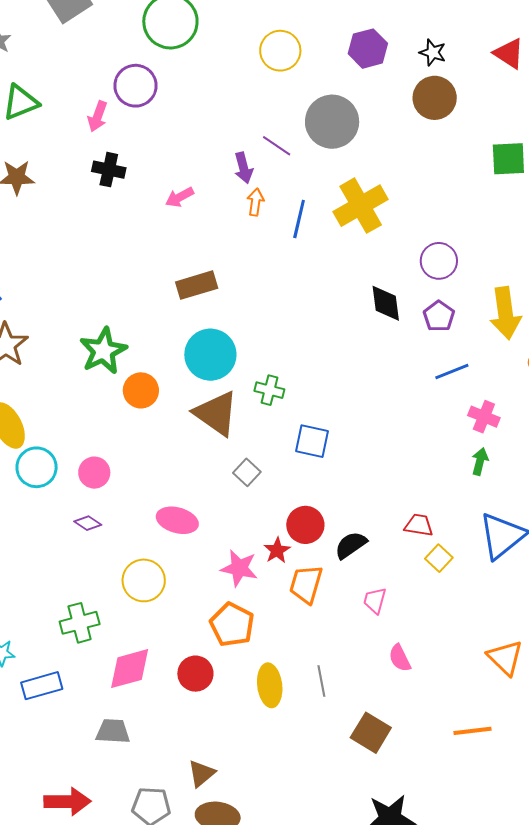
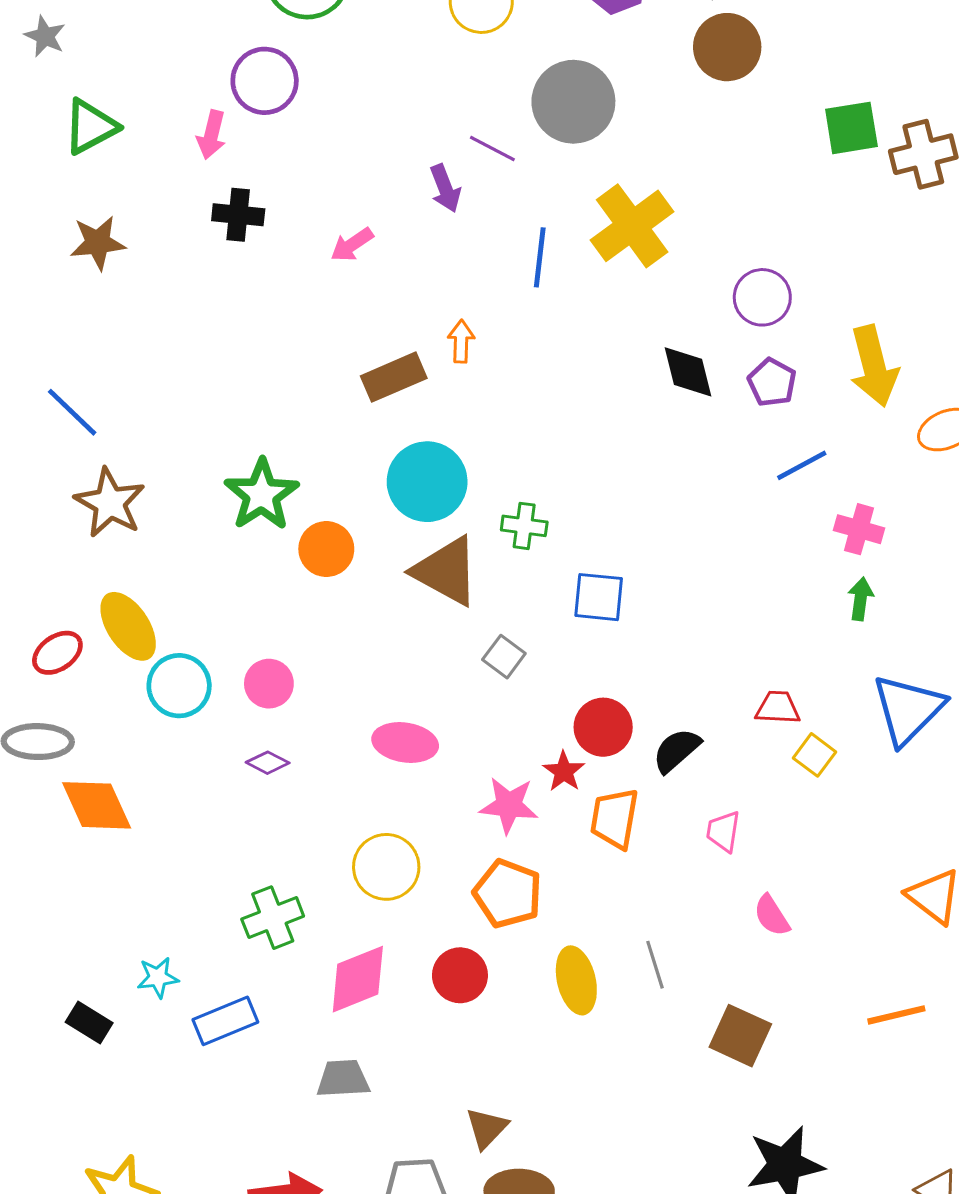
orange arrow: (255, 202) -> (461, 341), moved
yellow circle: (144, 580) -> (386, 867), moved

